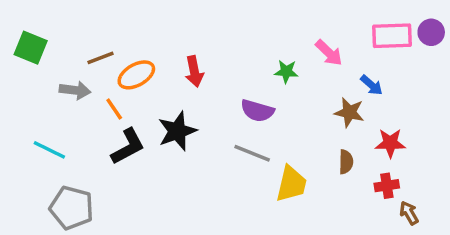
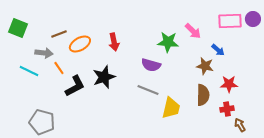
green star: (286, 71) -> (168, 42), size x1.5
orange line: (114, 109) -> (59, 68), moved
cyan line: (49, 150) -> (29, 71), moved
brown semicircle: (346, 162) -> (203, 95), size x1.5

